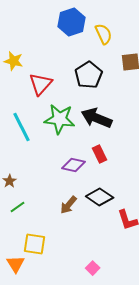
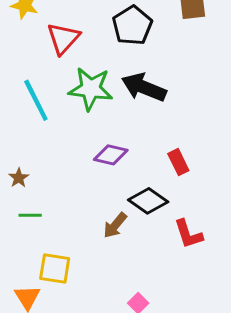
red rectangle: (100, 154) -> (178, 162), moved
brown arrow: (69, 205) -> (115, 225), moved
green line: (18, 207) -> (30, 215), turned 35

